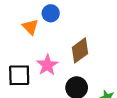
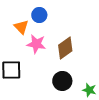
pink star: (47, 65) -> (36, 44), moved, turned -30

